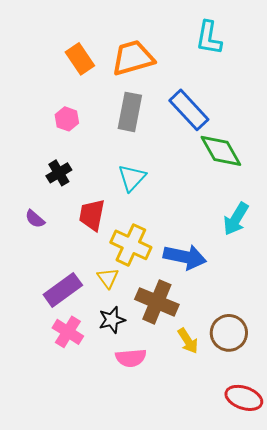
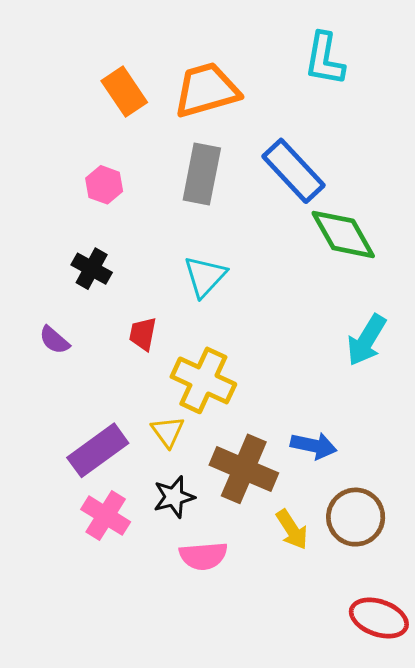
black cross: (59, 173) -> (92, 269), turned -30
red trapezoid: (92, 215) -> (143, 334), size x0.7
blue arrow: (185, 257) -> (314, 446), moved, size x0.7

